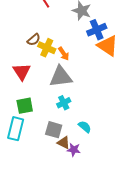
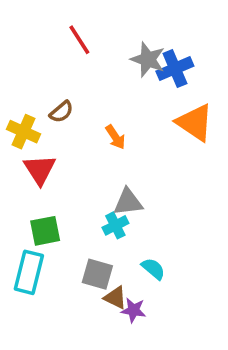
blue cross: (97, 30) -> (175, 69), moved
yellow cross: (47, 48) -> (23, 132), moved
gray triangle: (61, 77) -> (128, 202), moved, size x0.7

